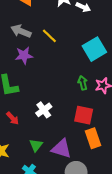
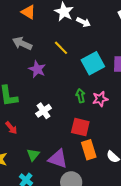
yellow line: (49, 36) -> (61, 48), moved
purple star: (24, 55) -> (37, 69), moved, turned 30
white cross: (44, 110) -> (43, 111), moved

